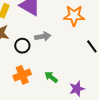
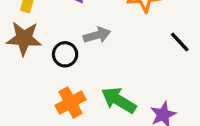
green arrow: (51, 77) -> (119, 100), size x1.5

